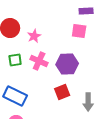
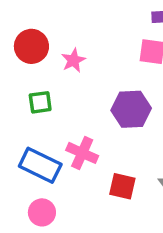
pink cross: (39, 61) -> (82, 153), moved
red square: (62, 92) -> (122, 186), moved, turned 35

